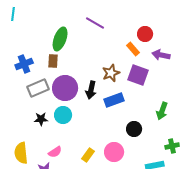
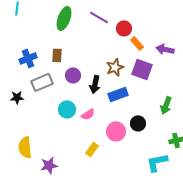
red circle: (145, 34) -> (124, 28), moved
green ellipse: (60, 39) -> (64, 18), moved
purple circle: (65, 88) -> (73, 75), moved, size x0.6
black star: (41, 119) -> (17, 97), moved
pink semicircle: (55, 152) -> (88, 114), moved
pink circle: (114, 152) -> (116, 131), moved

